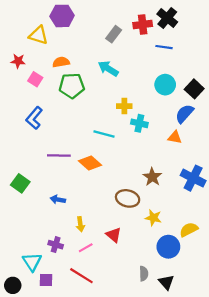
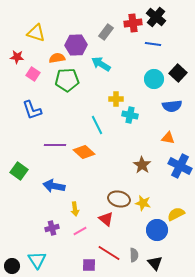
purple hexagon: (62, 16) -> (76, 45), moved
black square: (194, 89) -> (178, 73), moved
blue semicircle: (184, 114) -> (172, 106), turned -138
blue L-shape: (34, 118) -> (32, 110), turned -60
cyan line: (104, 134) -> (97, 125), turned 48
orange triangle: (175, 137) -> (168, 138), moved
brown ellipse: (128, 198) -> (119, 199), moved
blue arrow: (58, 199) -> (54, 186), size x1.5
purple cross: (56, 245) -> (52, 228), turned -32
cyan triangle: (32, 262) -> (37, 260), moved
red line: (81, 276) -> (109, 253), moved
purple square: (46, 280) -> (89, 265), moved

